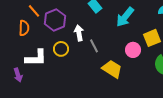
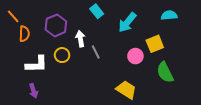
orange line: (34, 11) -> (13, 16), moved
yellow trapezoid: (112, 69) -> (126, 90), moved
purple arrow: (18, 75) -> (33, 91), moved

